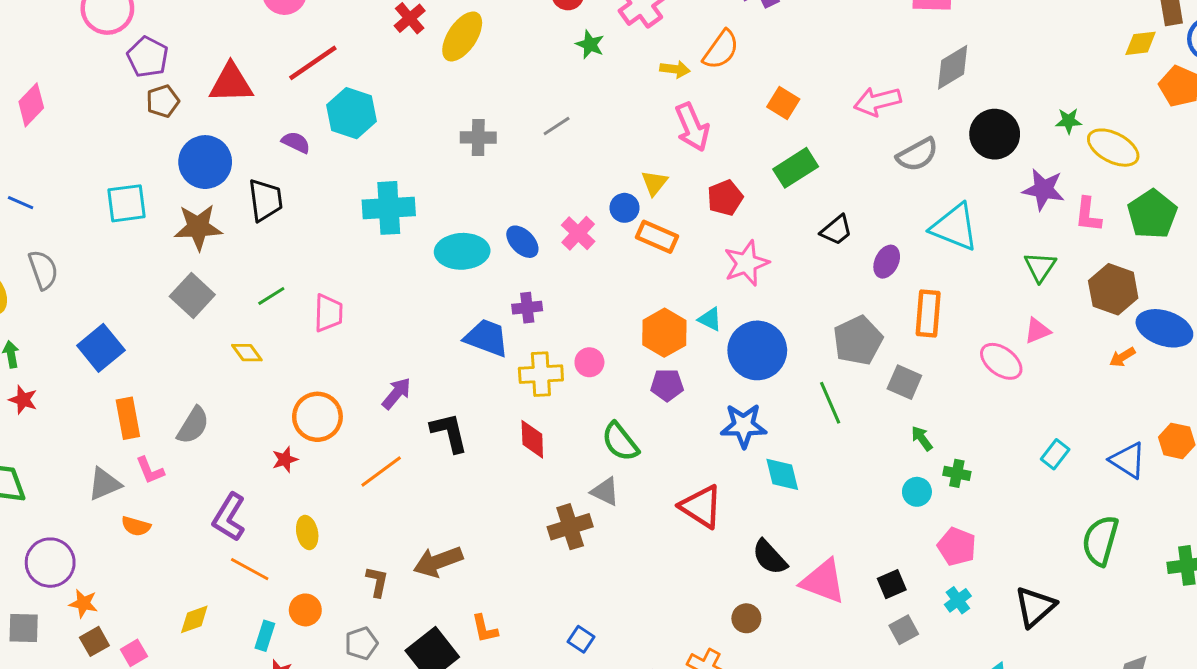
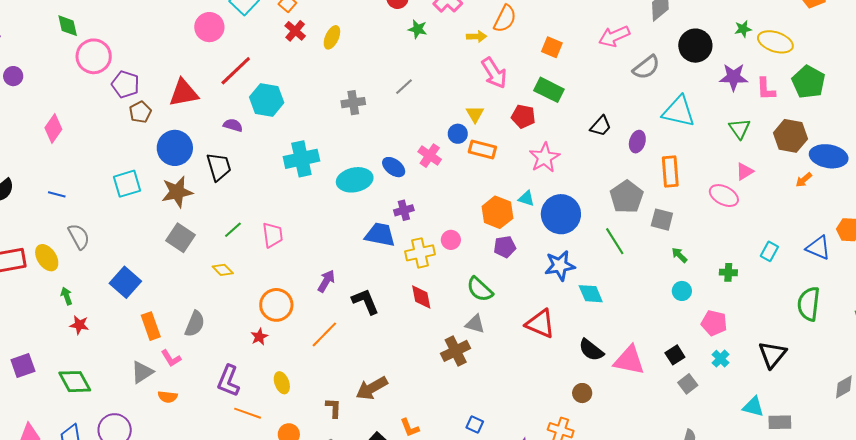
yellow ellipse: (462, 36) -> (332, 37), size x0.7
green rectangle: (796, 168) -> (549, 90), moved, turned 68
red pentagon: (725, 198) -> (523, 116), turned -30
green cross: (957, 473) -> (728, 272), moved

